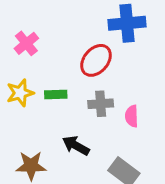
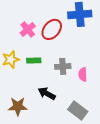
pink cross: (26, 43) -> (28, 29), moved
red ellipse: (96, 60) -> (52, 29), moved

